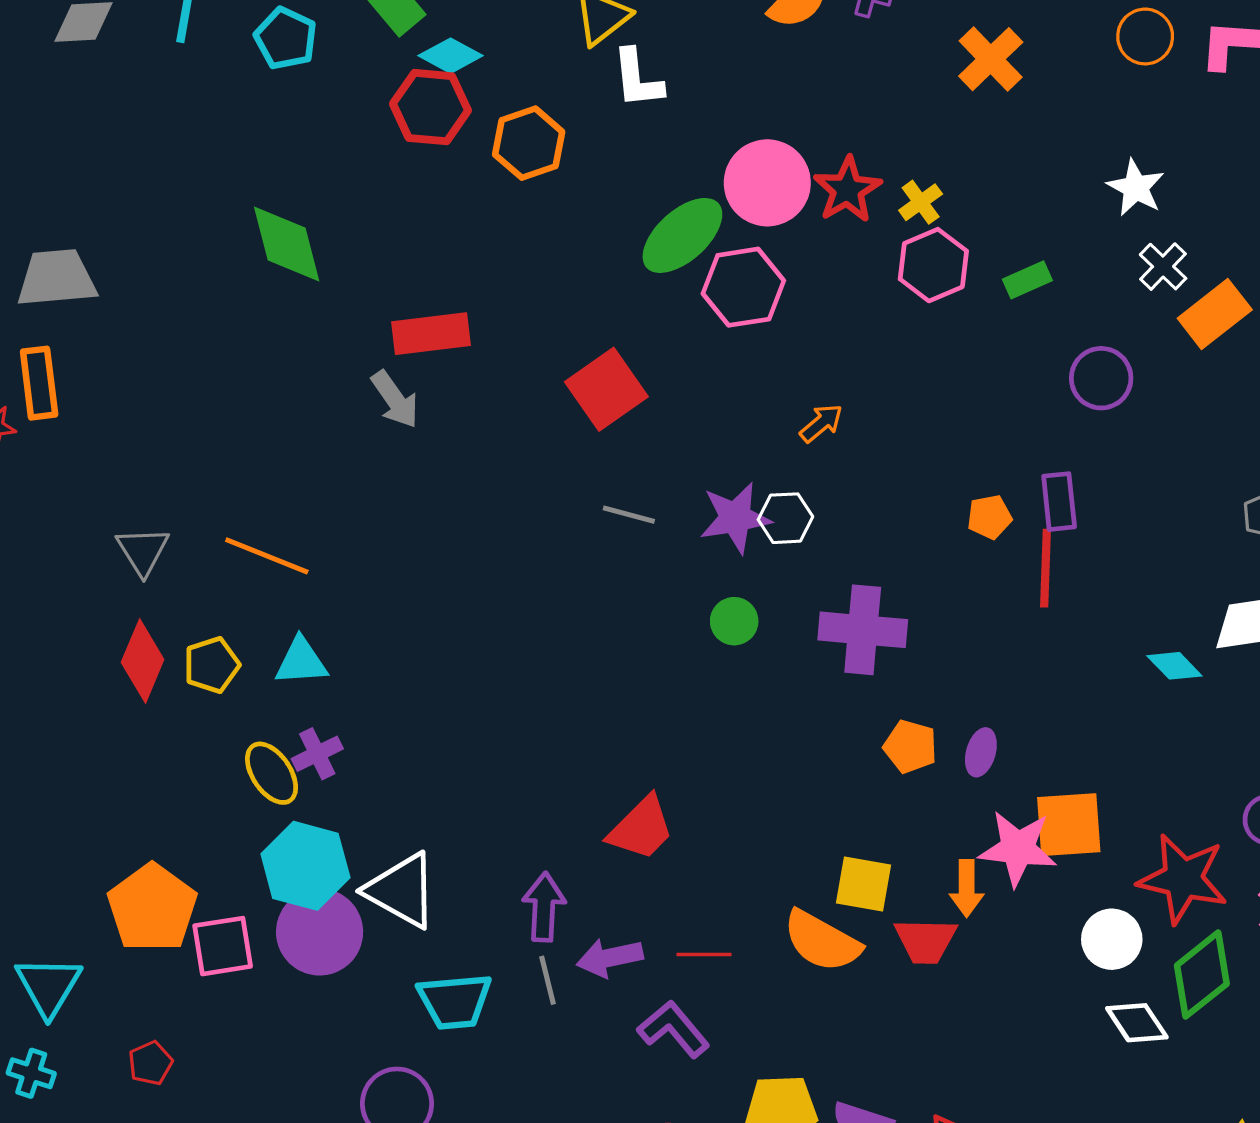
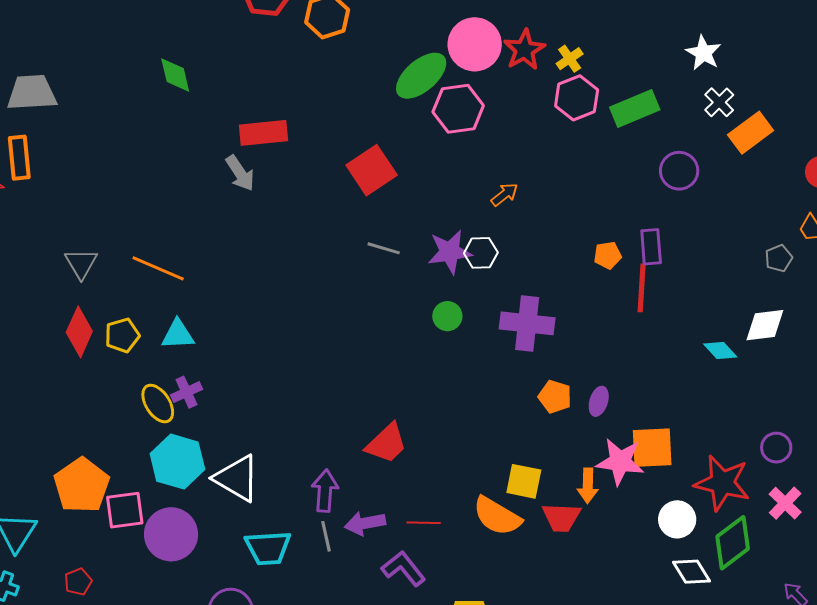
green diamond: (287, 244) -> (175, 75), size x0.7
green rectangle: (1027, 280) -> (635, 108), size x1.6
purple circle: (320, 932) -> (171, 534), moved

